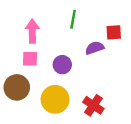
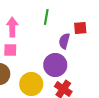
purple semicircle: (95, 48) -> (64, 41), turned -56
purple circle: (62, 65) -> (55, 65), moved, size x1.5

